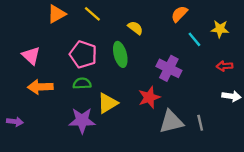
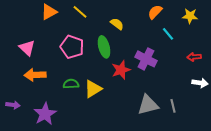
yellow star: (220, 29) -> (190, 16), moved
green semicircle: (82, 83) -> (71, 84), moved
red star: (149, 97) -> (121, 70), moved
purple star: (82, 120) -> (45, 114), moved, turned -30

